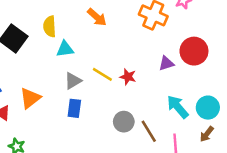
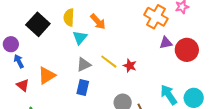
orange arrow: (97, 17) -> (98, 22), moved
cyan triangle: (65, 49) -> (80, 37), turned -49
purple triangle: (166, 63) -> (166, 43), moved

